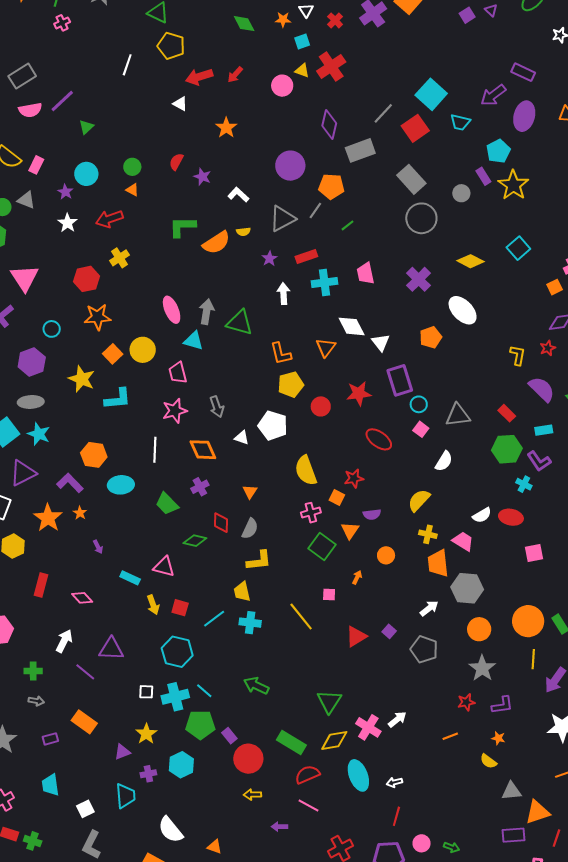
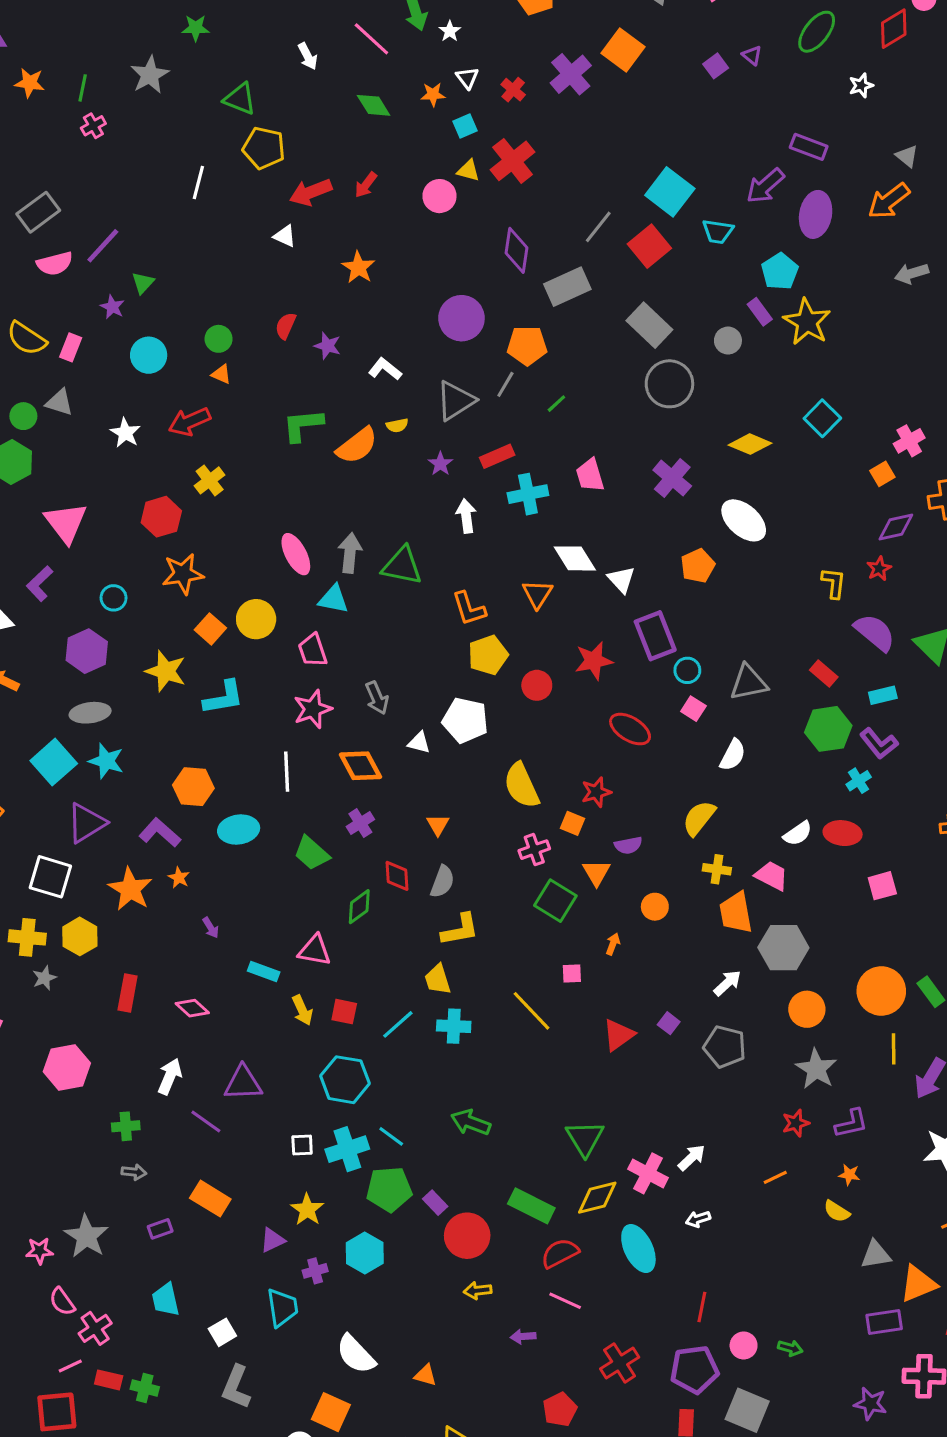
purple star: (65, 192) -> (112, 307), moved
cyan cross: (524, 484) -> (859, 781), turned 35
green diamond: (195, 541) -> (359, 907), turned -45
white arrow: (394, 782) -> (698, 1219), moved

